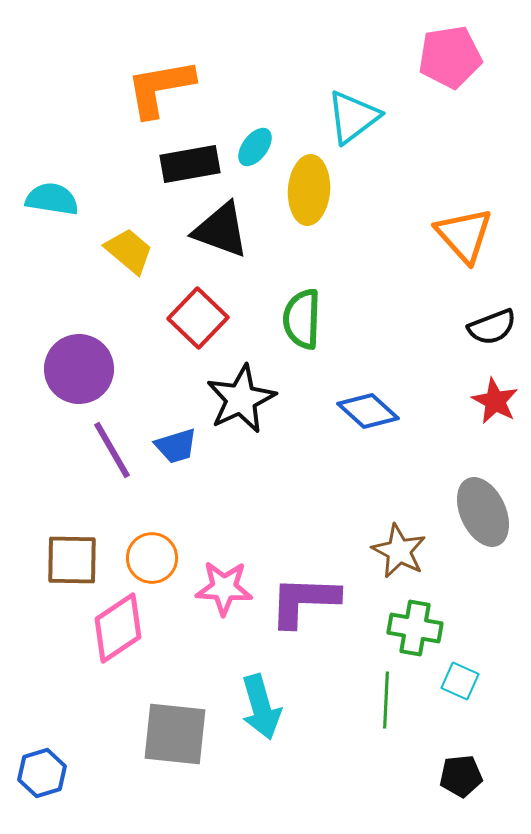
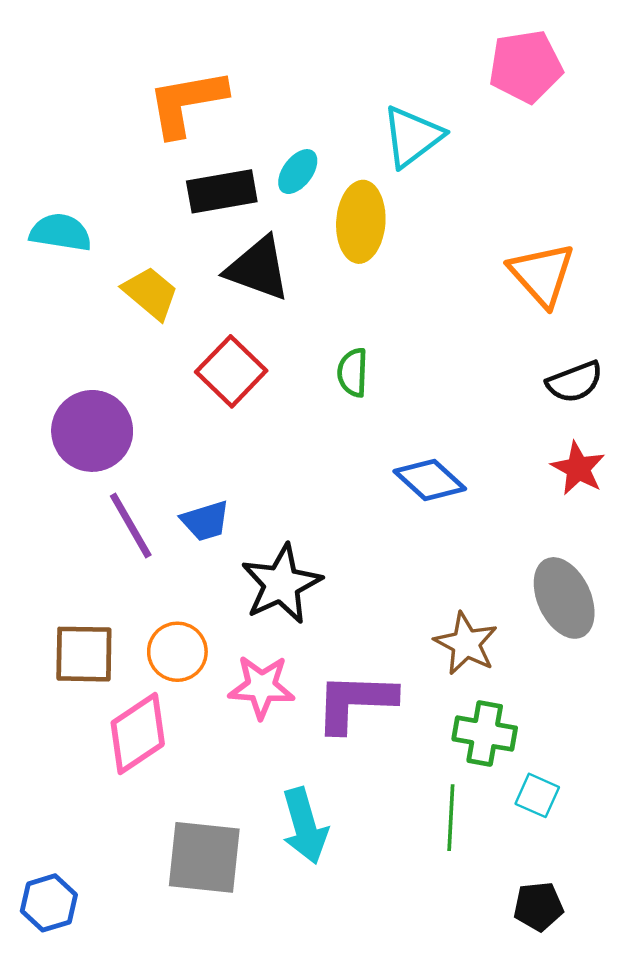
green semicircle: (302, 319) -> (353, 373), size x0.7
black star: (241, 399) -> (281, 584), moved

